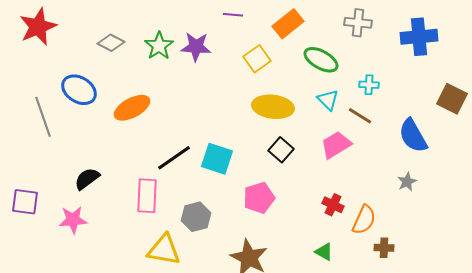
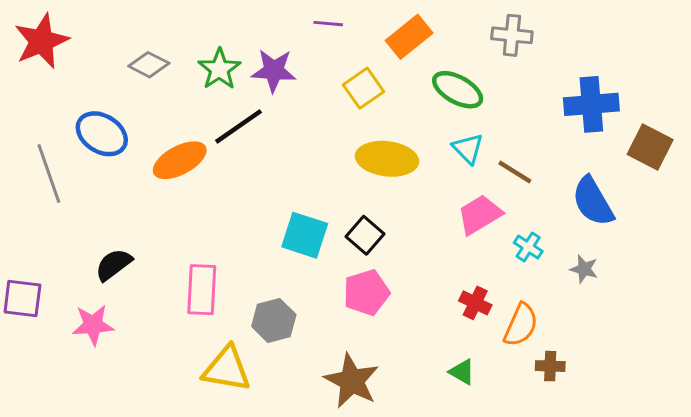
blue cross: (419, 37) -> (591, 104), moved
cyan cross: (369, 85) -> (528, 247), moved, turned 30
black square: (281, 150) -> (365, 235), moved
black line: (174, 158) -> (239, 126), moved
gray star: (407, 182) -> (584, 269), turned -30

